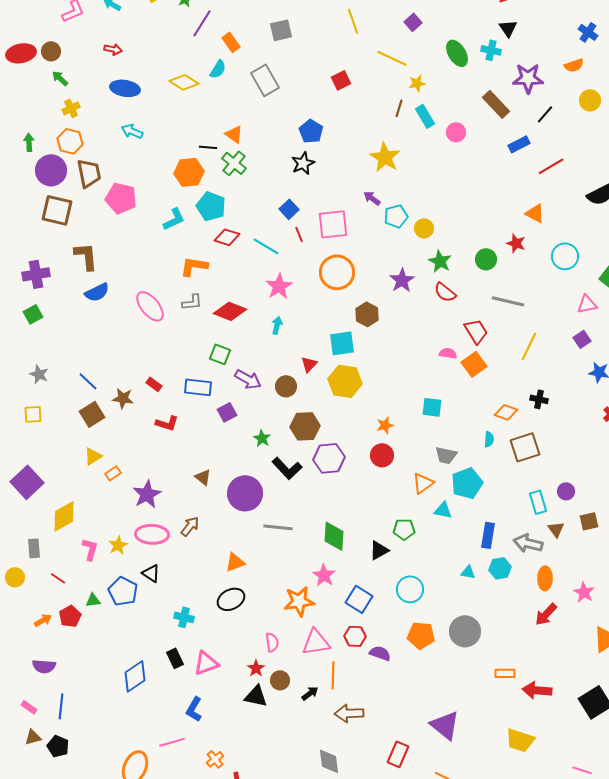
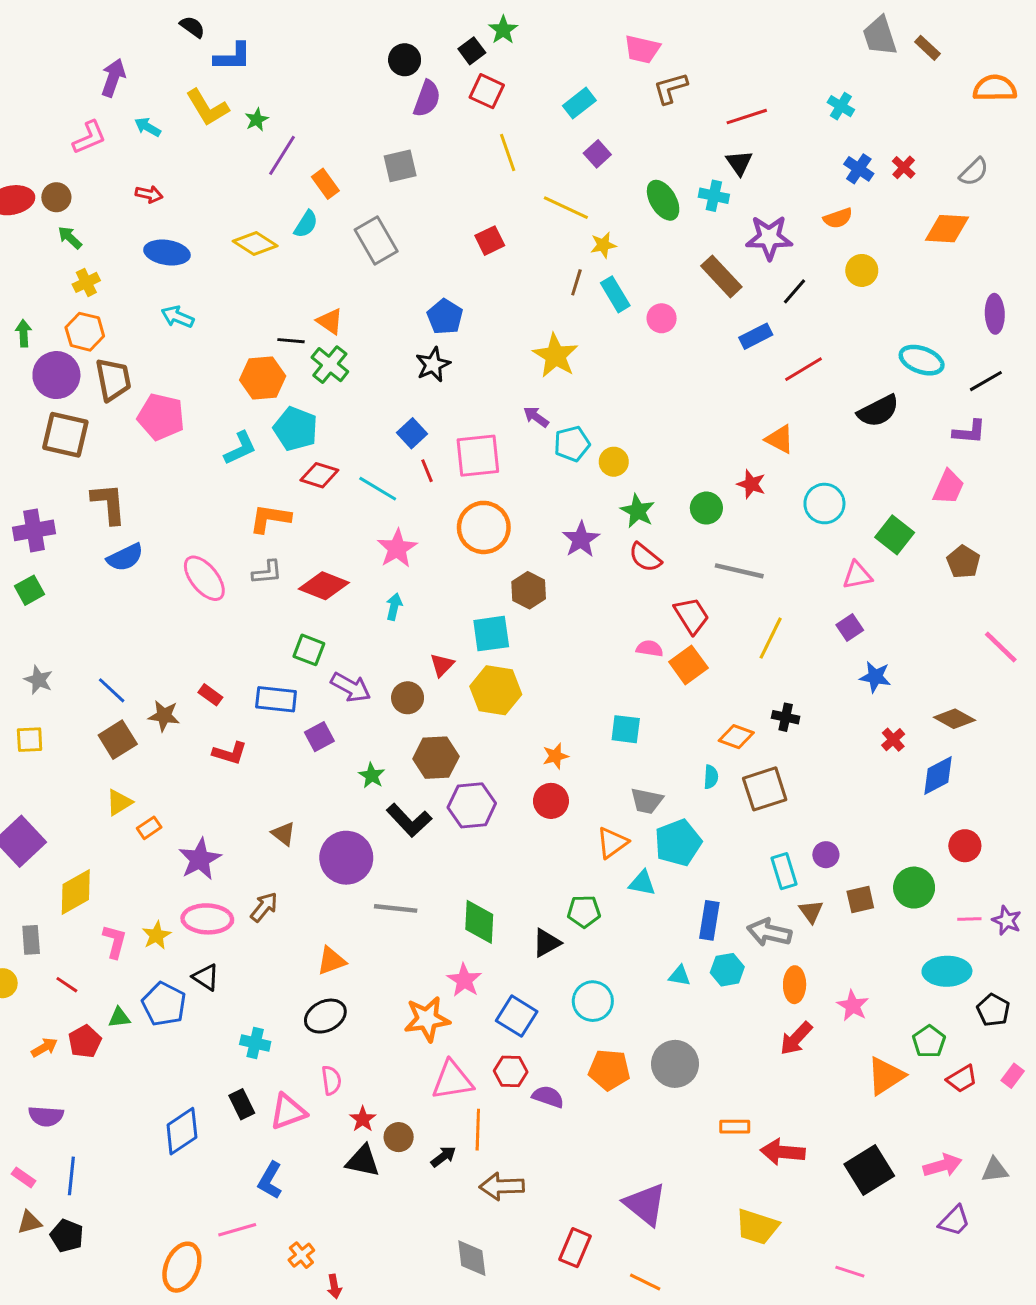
pink semicircle: (272, 642) -> (331, 1080), moved

